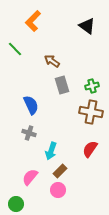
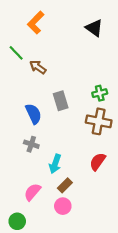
brown arrow: (52, 61) -> (38, 67), moved
gray rectangle: (62, 85) -> (61, 101), moved

